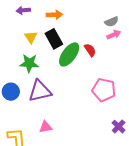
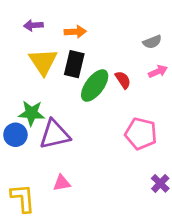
pink arrow: (114, 35) -> (158, 71), moved
yellow triangle: (31, 37) -> (43, 62), size x1.6
black rectangle: (54, 39) -> (74, 64), turned 42
green star: (29, 63) -> (31, 113), moved

